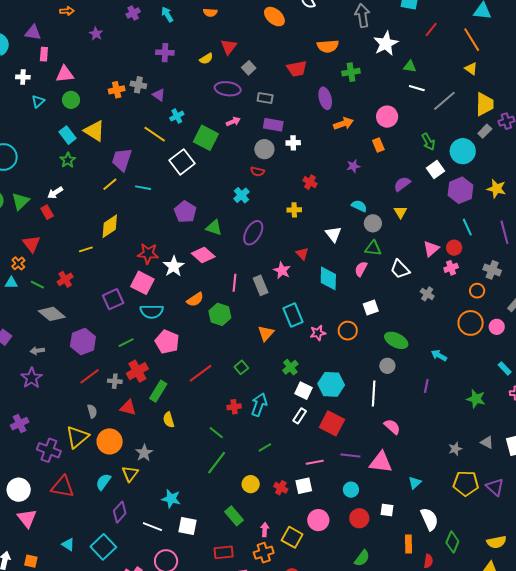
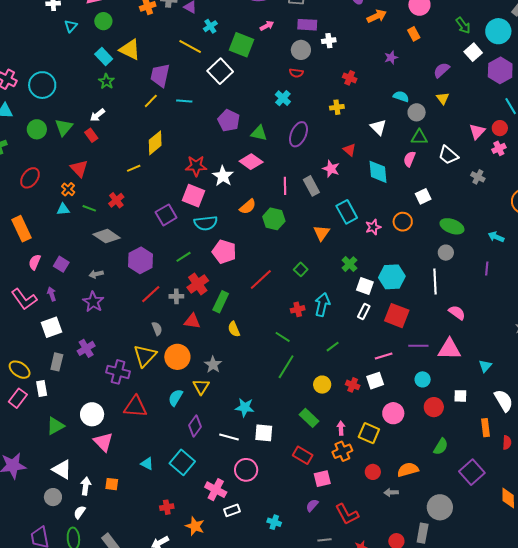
red rectangle: (224, 552) -> (303, 455), turned 42

